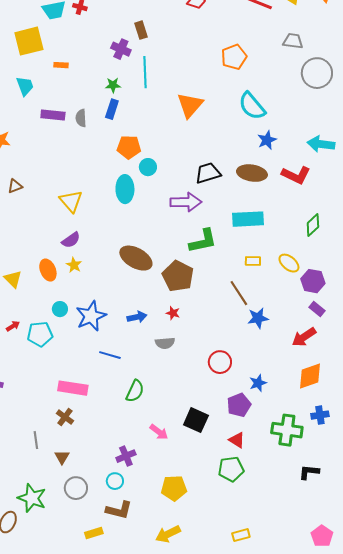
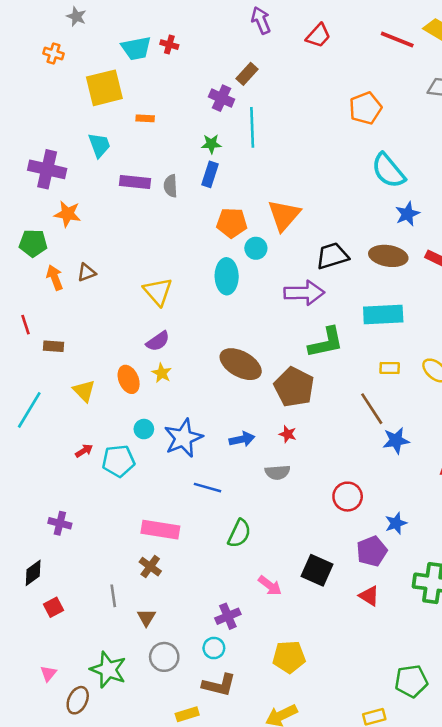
brown rectangle: (141, 30) -> (247, 74), turned 60
orange triangle: (190, 105) -> (284, 215), moved
green pentagon: (231, 469) -> (411, 681), moved

